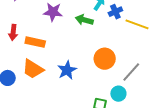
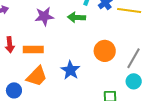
orange trapezoid: (33, 69) -> (37, 76), turned -65
cyan circle: (118, 94) -> (134, 81), moved

